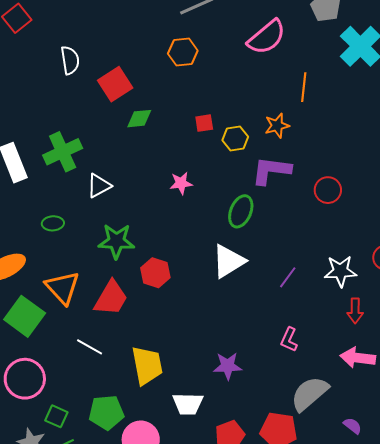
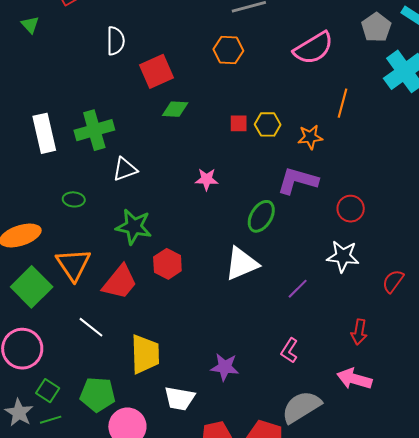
yellow hexagon: (235, 139) -> (268, 124), moved
white star: (340, 271) -> (343, 256), moved

